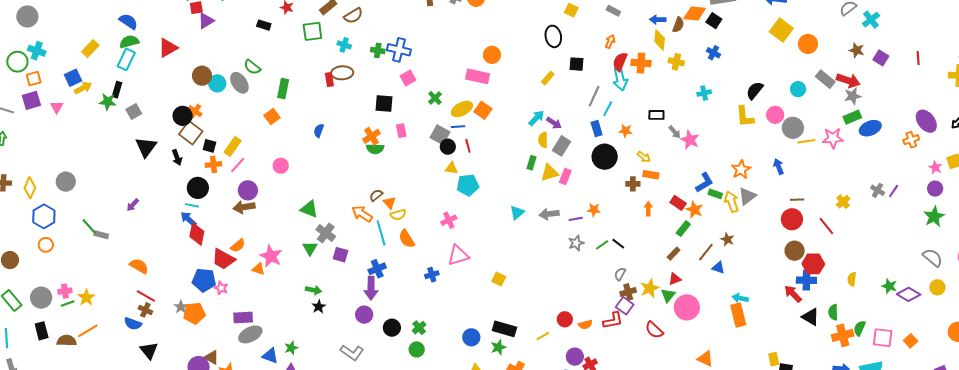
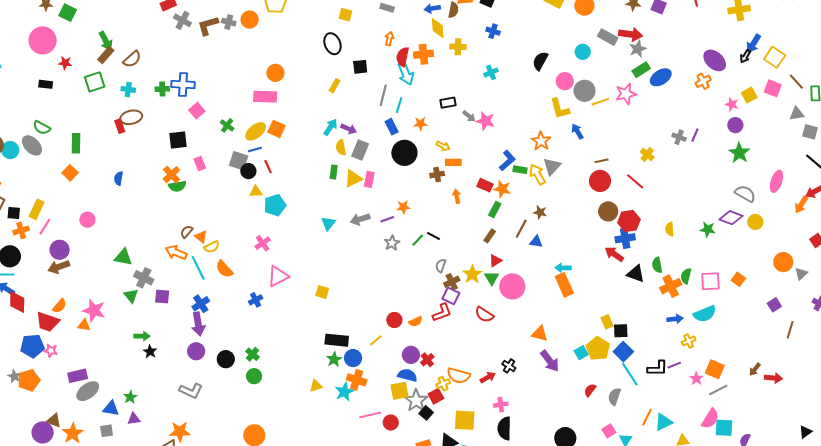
yellow L-shape: (745, 117) -> (560, 109), moved
purple diamond: (909, 294) -> (731, 218), moved
blue circle: (471, 337) -> (353, 358), moved

